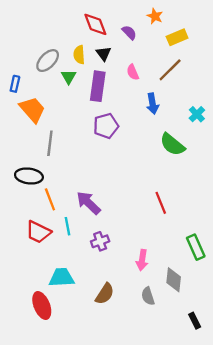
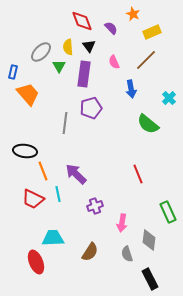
gray line: (50, 143) -> (65, 123), moved
purple cross: (100, 241) -> (95, 206), moved
black rectangle: (195, 321) -> (150, 279), moved, size x1.5

